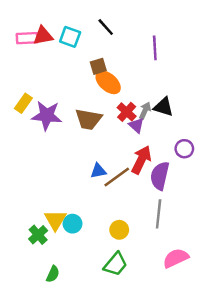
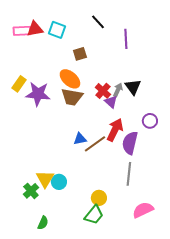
black line: (106, 27) -> (98, 22), moved
orange ellipse: (108, 82) -> (70, 79), moved
black triangle: (163, 107) -> (133, 87), turned 36
yellow circle: (119, 230) -> (99, 198), moved

